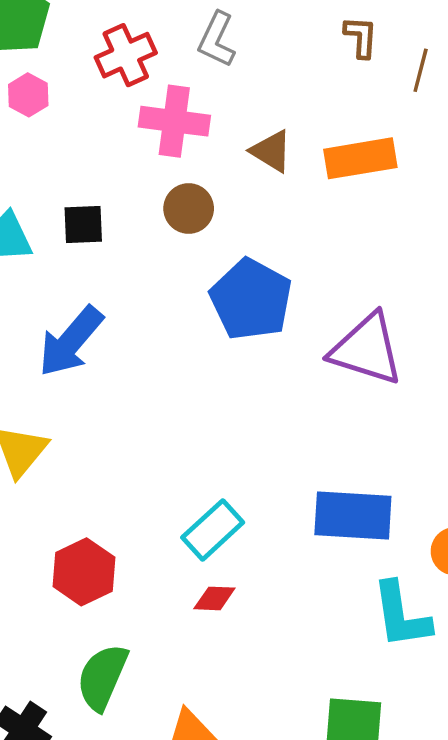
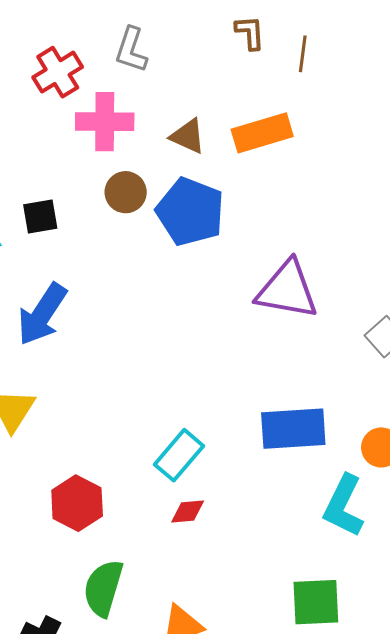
blue pentagon: (251, 299) -> (190, 212), moved
cyan L-shape: (401, 615) -> (344, 506), turned 42

